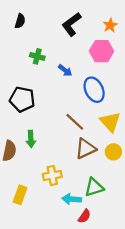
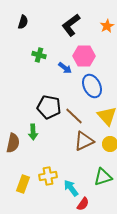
pink hexagon: (102, 51) -> (84, 56), moved
black pentagon: (22, 99) -> (49, 107), moved
yellow cross: (52, 175) -> (48, 176), moved
green triangle: (94, 187) -> (103, 177), moved
cyan arrow: (72, 199) -> (71, 188), turned 48

